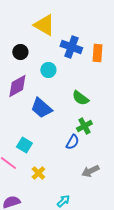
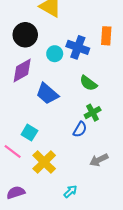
blue cross: (71, 47) -> (78, 47), moved
black circle: (20, 52) -> (25, 35), size x1.5
yellow cross: (38, 173) -> (44, 162), size x1.6

